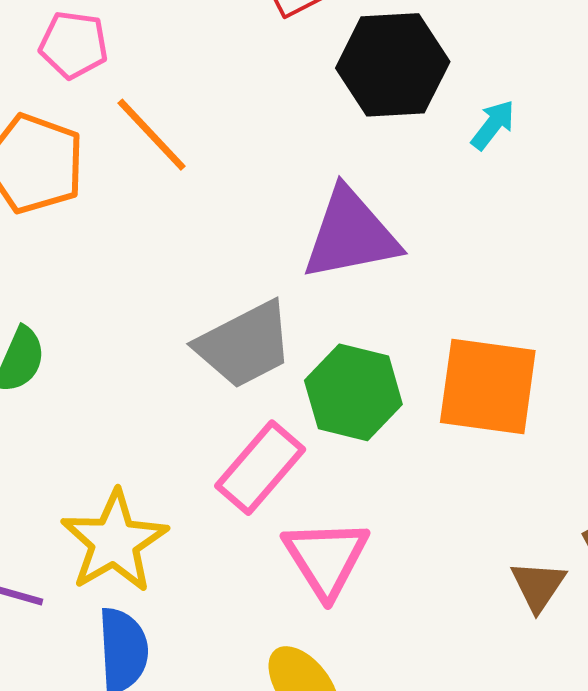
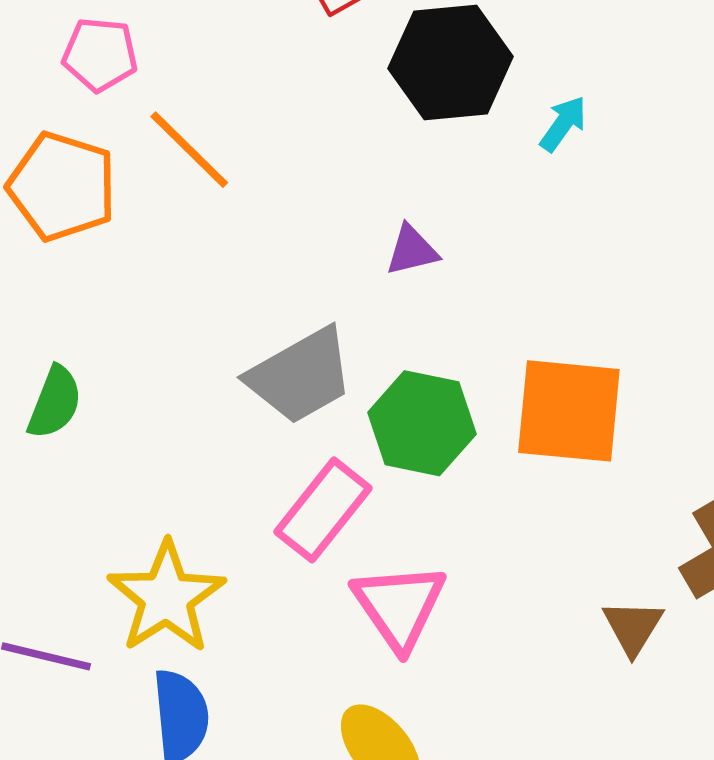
purple triangle: (351, 234) -> (412, 250), size x0.5

